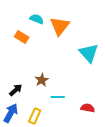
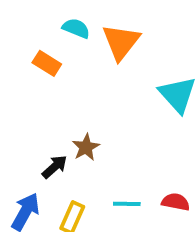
black arrow: (16, 90) -> (55, 167), moved
cyan line: (58, 97) -> (127, 204), moved

